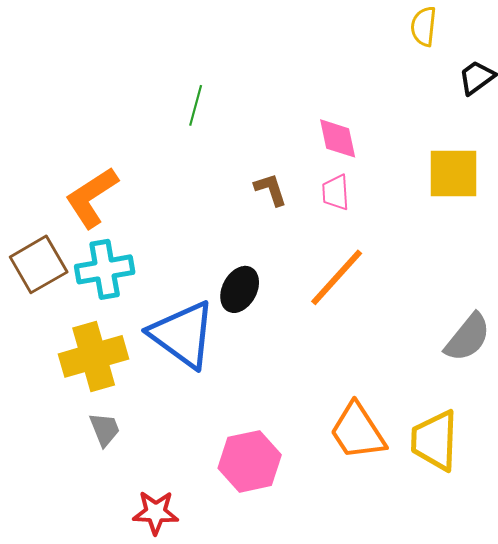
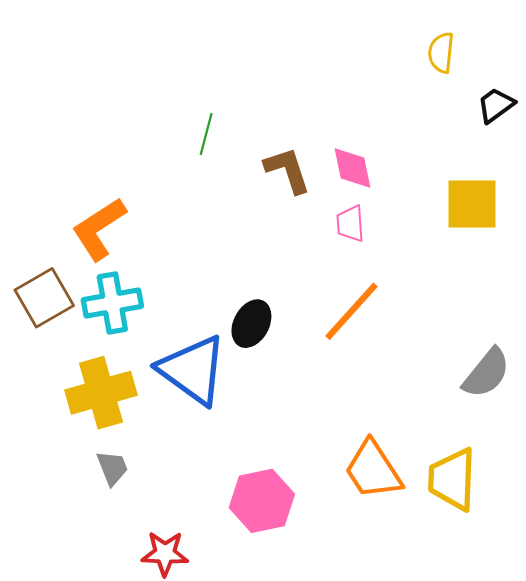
brown L-shape: (271, 189) -> (288, 170), moved, size x1.4

